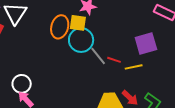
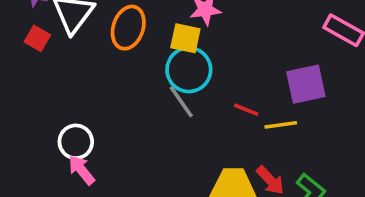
orange ellipse: (60, 27) -> (128, 28), moved
gray line: (98, 56) -> (181, 102), moved

